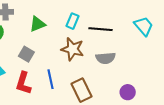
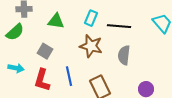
green triangle: (37, 24) -> (56, 21), turned 30
gray semicircle: (106, 58) -> (124, 55), turned 102

